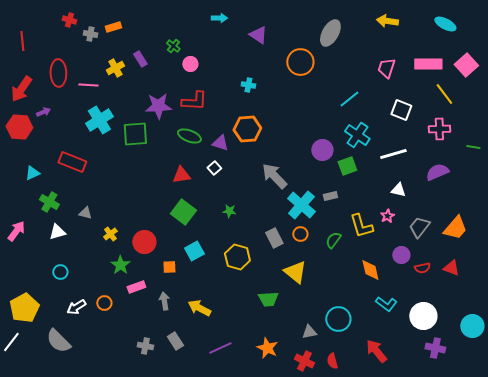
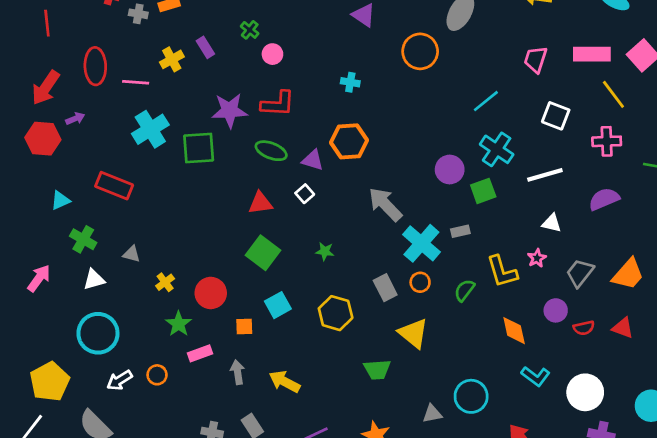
cyan circle: (60, 272) -> (98, 333), size x2.0

